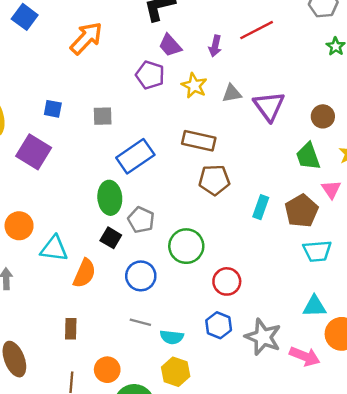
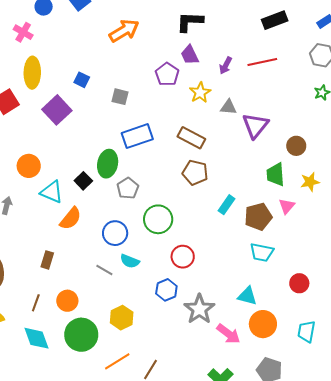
black square: (111, 238) -> (83, 181), moved
cyan semicircle: (172, 337) -> (130, 261), moved

